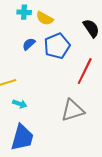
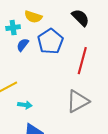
cyan cross: (24, 12) -> (13, 28), moved

